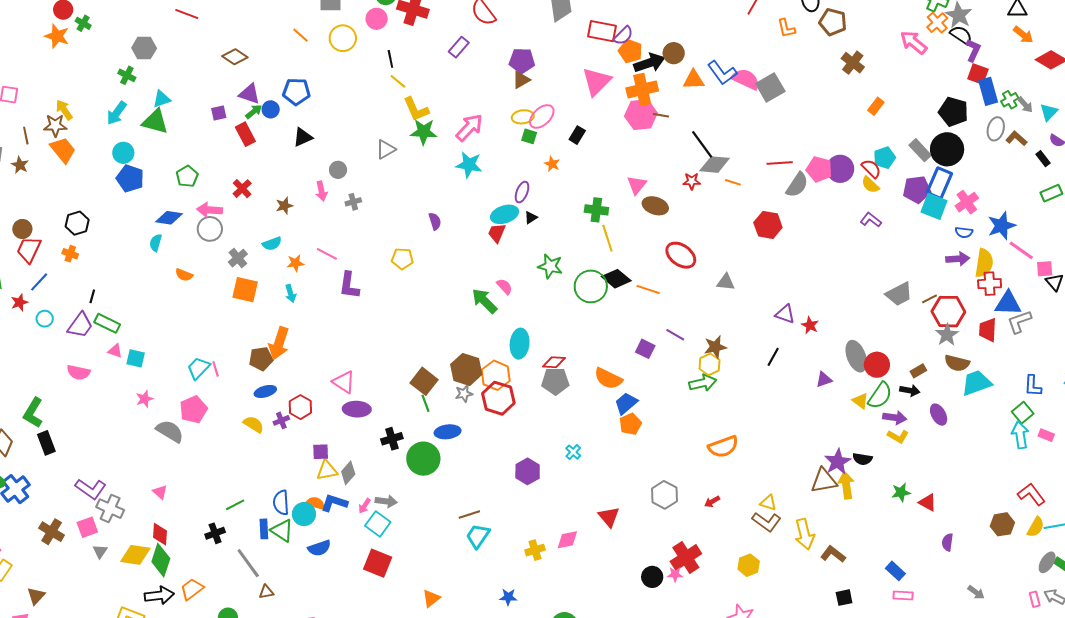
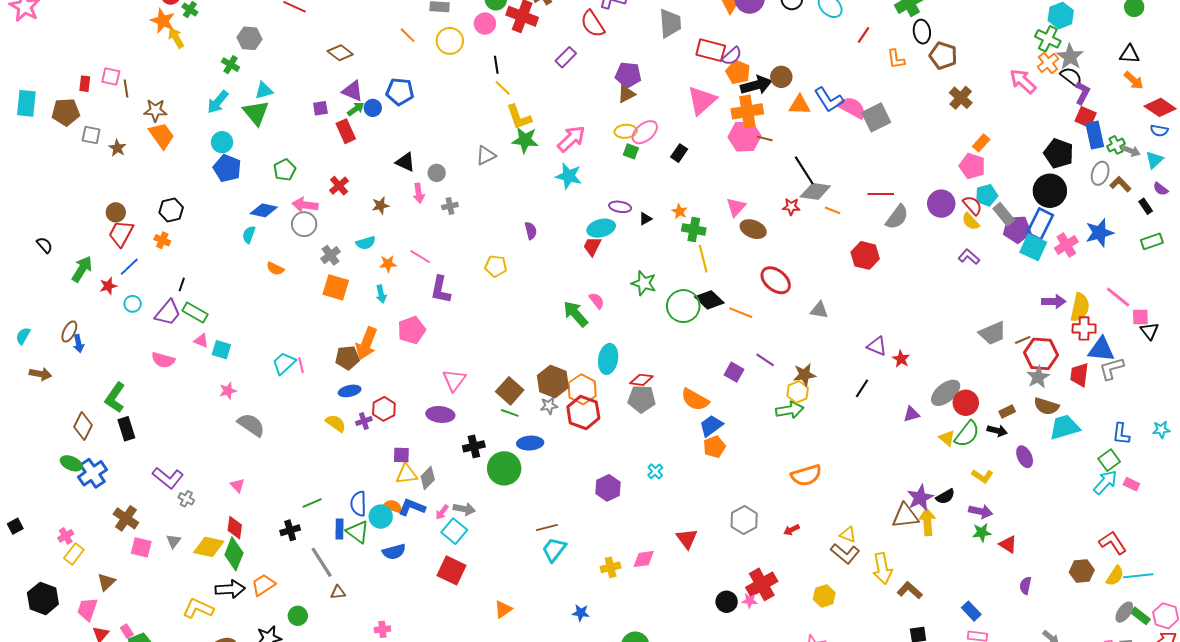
gray arrow: (1025, 105) -> (1131, 151), turned -30
yellow arrow: (64, 110) -> (176, 38), moved
green triangle: (155, 121) -> (256, 113), turned 32
brown line: (26, 136) -> (126, 88), moved
black triangle: (303, 137) -> (405, 162), moved, turned 45
gray rectangle: (920, 150) -> (1004, 214), moved
orange star: (552, 164) -> (680, 211), moved
pink pentagon: (819, 169) -> (972, 166), moved
purple ellipse: (522, 192) -> (620, 207), turned 75
black triangle: (531, 218) -> (645, 219), moved
blue star: (1002, 226) -> (1100, 233), moved
blue semicircle: (964, 232) -> (1159, 131), moved
gray ellipse: (856, 356) -> (946, 393), turned 68
pink triangle: (344, 382) -> (454, 380), moved, turned 30
green line: (426, 403) -> (510, 413), turned -54
pink pentagon: (193, 410) -> (412, 330), moved
purple arrow: (895, 418) -> (981, 511), moved
cyan arrow: (1020, 435) -> (1105, 482), turned 48
black semicircle: (862, 459) -> (945, 497), turned -42
gray cross: (110, 509) -> (186, 499), size x0.6
pink square: (87, 527) -> (141, 547), moved, turned 30

